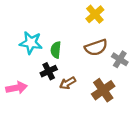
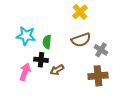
black cross: (49, 71) -> (41, 60), turned 32
pink arrow: (17, 88) -> (25, 72), moved, turned -60
brown cross: (103, 90) -> (98, 76), moved, turned 30

